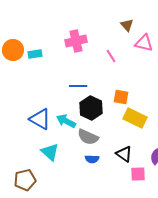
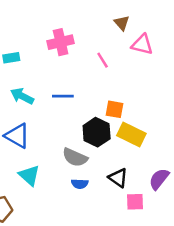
black hexagon: (91, 108) -> (97, 132), moved
cyan arrow: (66, 121) -> (22, 96), moved

